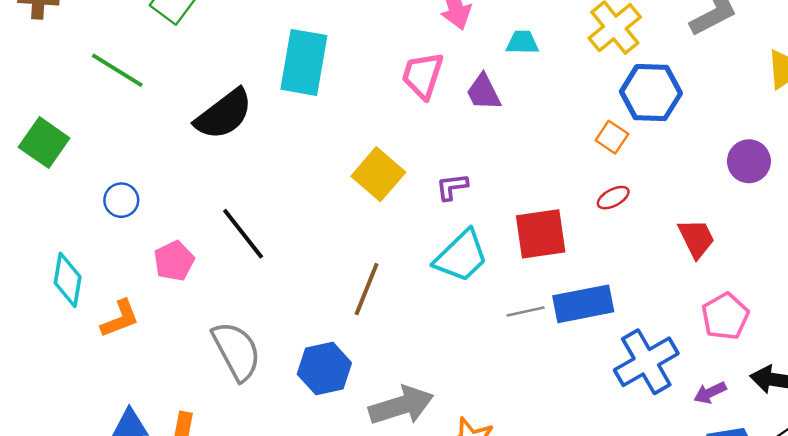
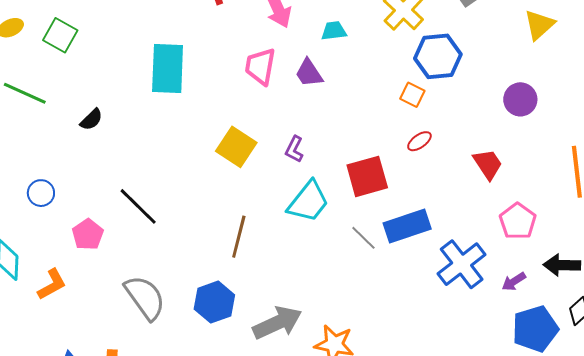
black semicircle: (224, 114) -> (91, 120), moved, size x0.5
purple L-shape: (452, 187) -> (294, 149), turned -48
gray line: (525, 311) -> (363, 238), turned 64

